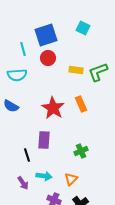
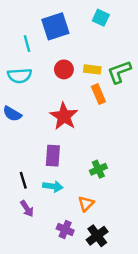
red circle: (48, 58) -> (64, 69), moved
orange rectangle: (81, 104) -> (98, 94), moved
black line: (27, 155) -> (23, 180), moved
cyan arrow: (44, 176) -> (53, 186), moved

